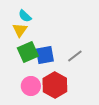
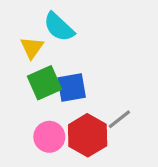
cyan semicircle: (25, 16) -> (59, 27), moved, size x1.5
gray line: (75, 56) -> (119, 119), moved

